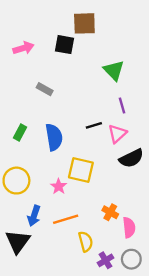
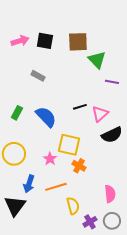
brown square: (84, 23) -> (78, 42), moved
black square: (64, 45) -> (45, 41), moved
purple line: (122, 106) -> (112, 82), moved, turned -64
blue semicircle: (54, 137) -> (46, 117), turned -35
orange cross: (110, 212) -> (79, 166), moved

